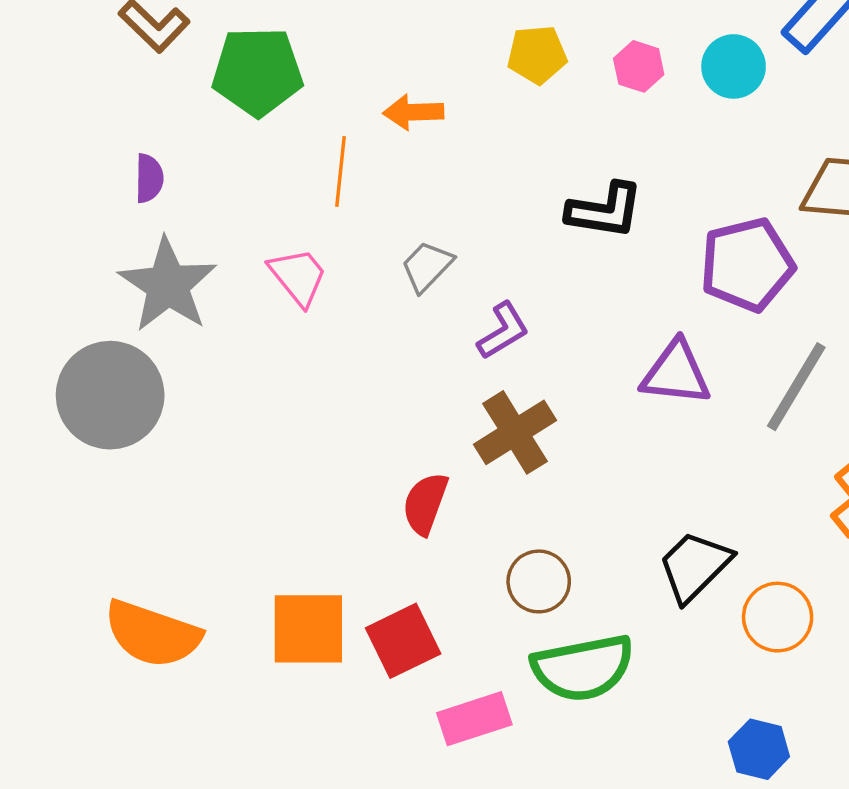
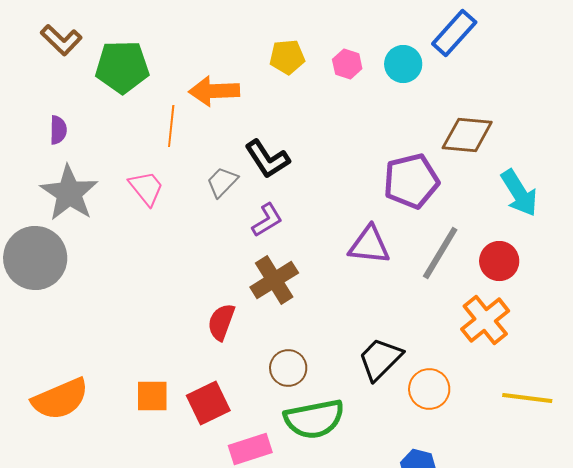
orange arrow: (413, 112) -> (214, 91), size x1.4
black L-shape: (605, 210) -> (267, 159), moved, turned 48
orange square: (308, 629) -> (152, 396), size x0.7
orange semicircle: (152, 634) -> (60, 399), turned -42

